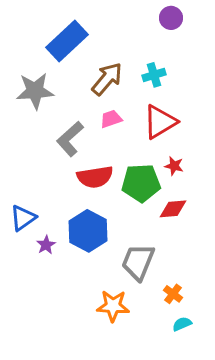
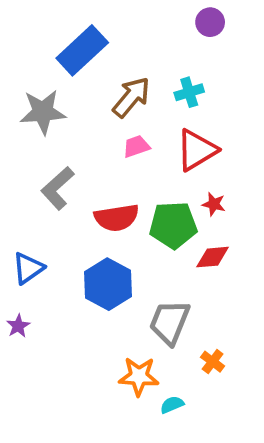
gray L-shape: (70, 139) -> (58, 188), moved
purple star: (46, 245) -> (18, 326), moved
cyan semicircle: (182, 324) -> (172, 405), moved

